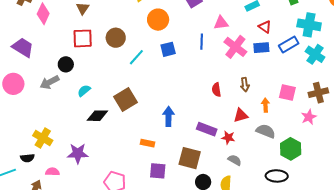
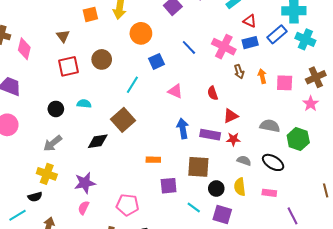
pink triangle: (221, 23) -> (175, 91), moved, turned 42
blue line: (202, 42) -> (189, 47), turned -35
cyan line: (136, 57) -> (132, 85), moved
black circle: (66, 64) -> (56, 109), moved
gray arrow: (50, 82) -> (53, 143), moved
brown arrow: (245, 85) -> (239, 72), moved
cyan semicircle: (84, 91) -> (84, 104), moved, turned 56
orange arrow: (265, 105) -> (262, 76), moved
red triangle: (241, 115) -> (231, 116), moved
blue arrow: (168, 116) -> (183, 128), moved
pink semicircle: (52, 172) -> (84, 208), moved, turned -56
black ellipse: (277, 176) -> (273, 162), moved, turned 40

